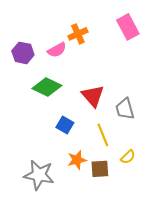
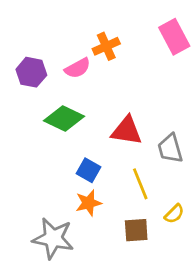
red triangle: (93, 96) -> (127, 131), turned -40
orange star: (77, 160) -> (89, 203), moved

